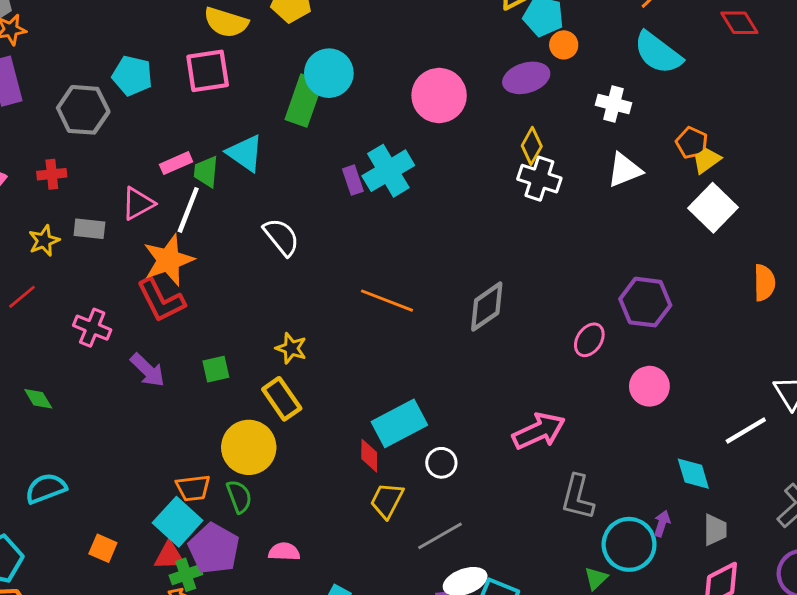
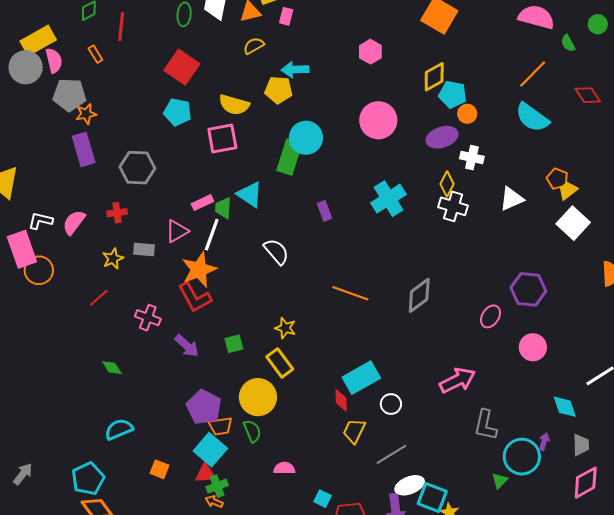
cyan pentagon: (132, 76) -> (178, 112), moved
pink circle: (439, 95) -> (378, 120), moved
white cross: (613, 104) -> (472, 158), moved
cyan cross: (388, 171) -> (388, 199), moved
purple pentagon: (214, 549) -> (204, 407), moved

